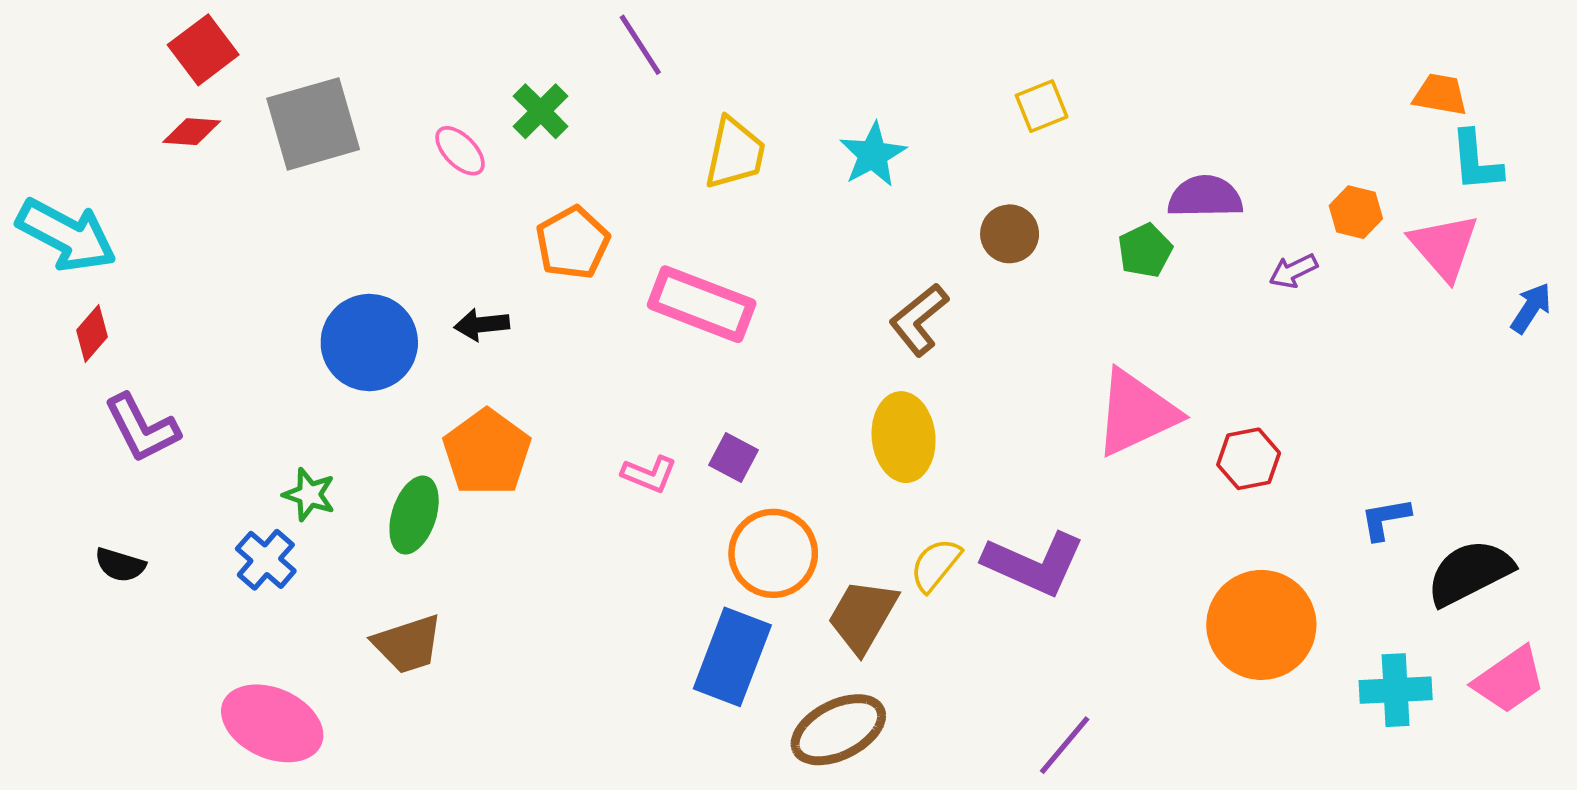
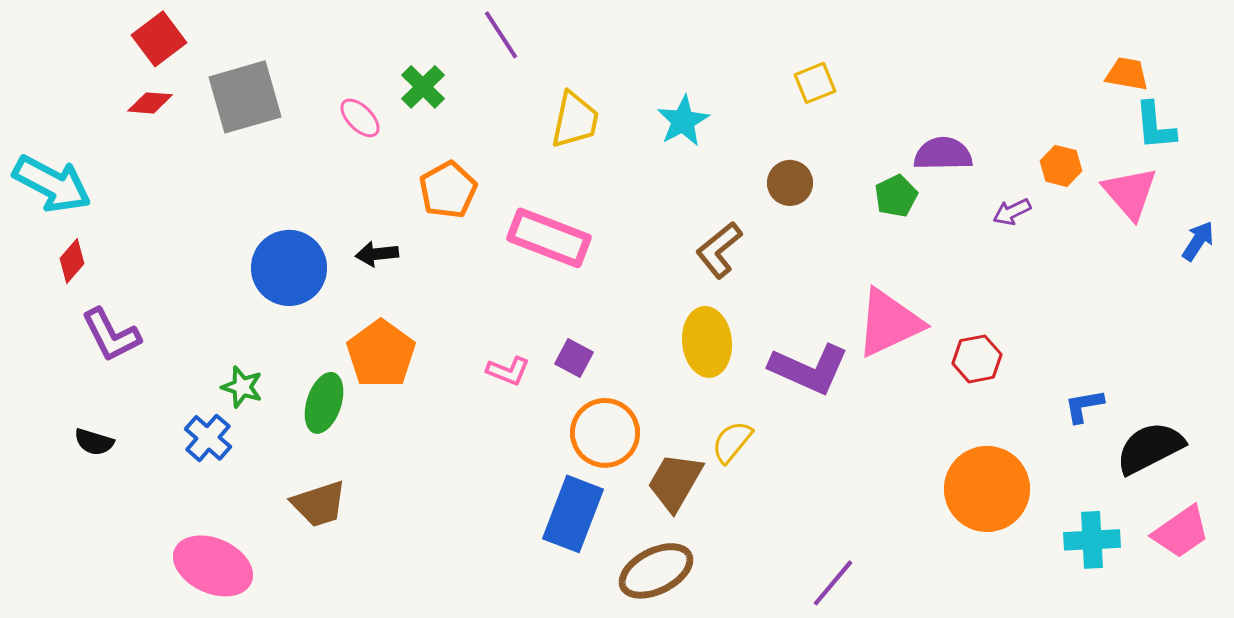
purple L-shape: (1034, 564) -> (809, 369), moved

